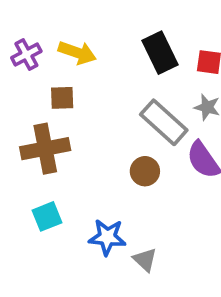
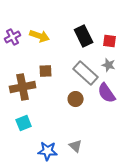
brown square: (62, 98) -> (46, 71), moved
blue star: (107, 237) -> (48, 151), moved

